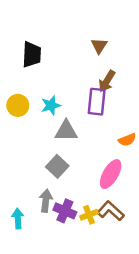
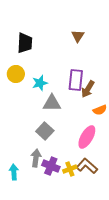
brown arrow: (107, 81) -> (88, 89), moved
yellow circle: (18, 105) -> (16, 74), moved

